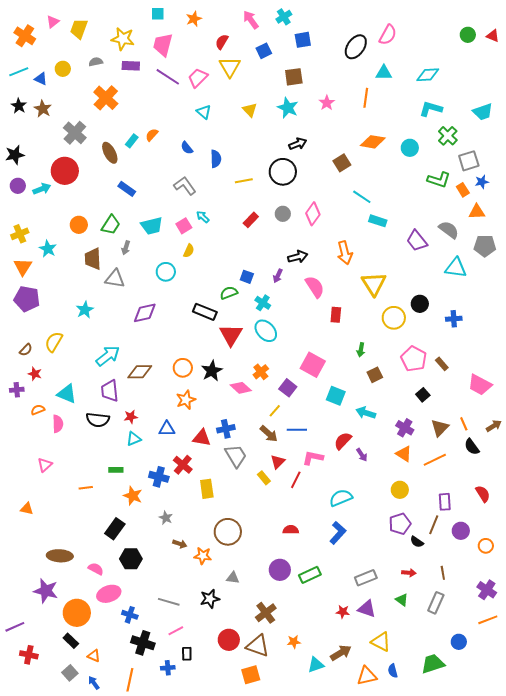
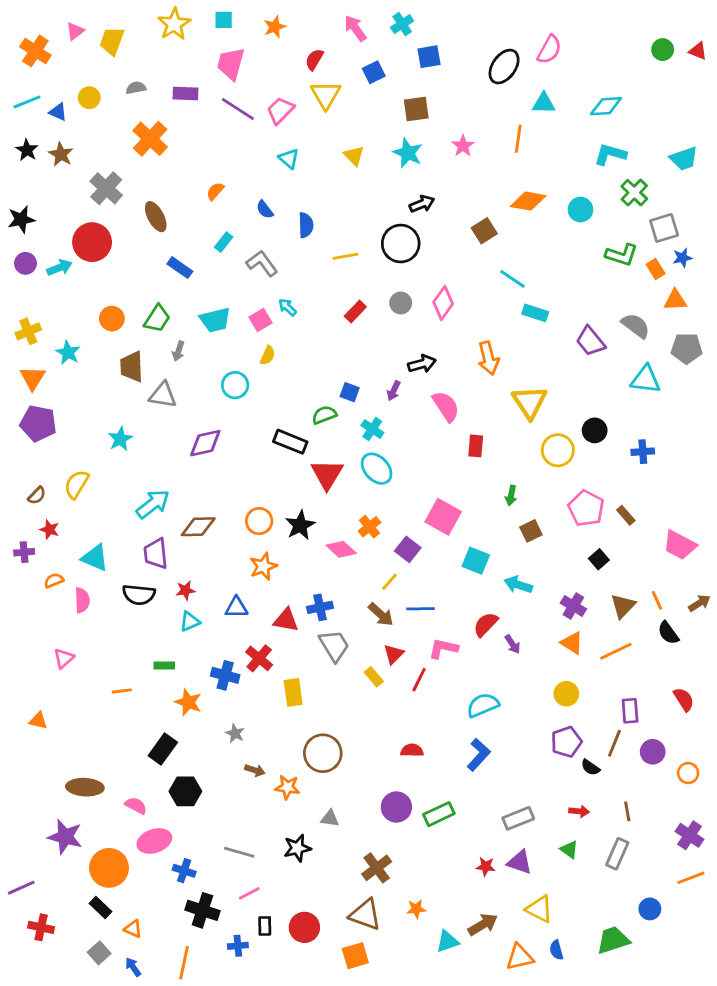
yellow star: (123, 39) -> (174, 24), moved, turned 30
cyan rectangle: (132, 141) -> (224, 242), moved
red circle: (229, 640) -> (304, 927), moved

